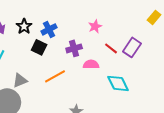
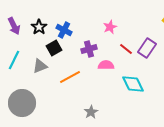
blue cross: (49, 29) -> (64, 30), turned -35
black square: (39, 47) -> (54, 48), turned 35
gray triangle: (20, 80) -> (40, 66), moved

